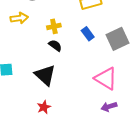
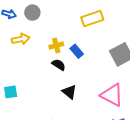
blue rectangle: (88, 34) -> (77, 51), moved
black triangle: (45, 75) -> (69, 92), moved, size x0.7

